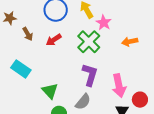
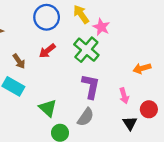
brown arrow: (28, 34) -> (19, 61), moved
orange arrow: (130, 42) -> (142, 68), moved
pink arrow: (119, 86) -> (124, 96), size x0.6

